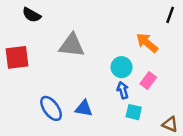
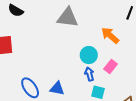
gray triangle: (72, 45) -> (68, 18), moved

